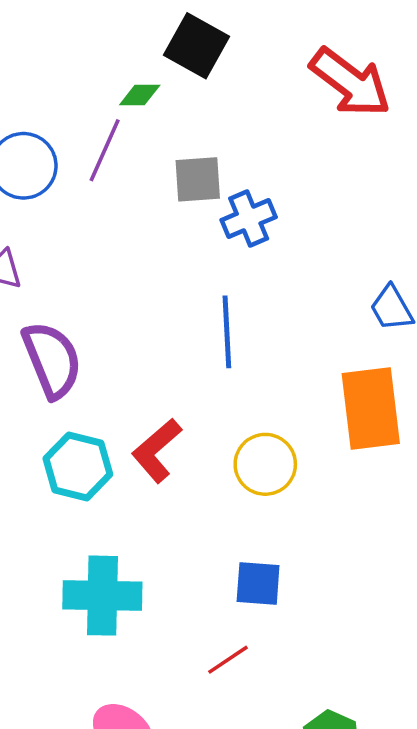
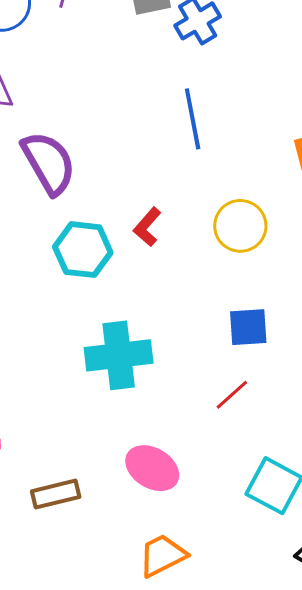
red L-shape: (157, 450) -> (147, 227), size x0.7

